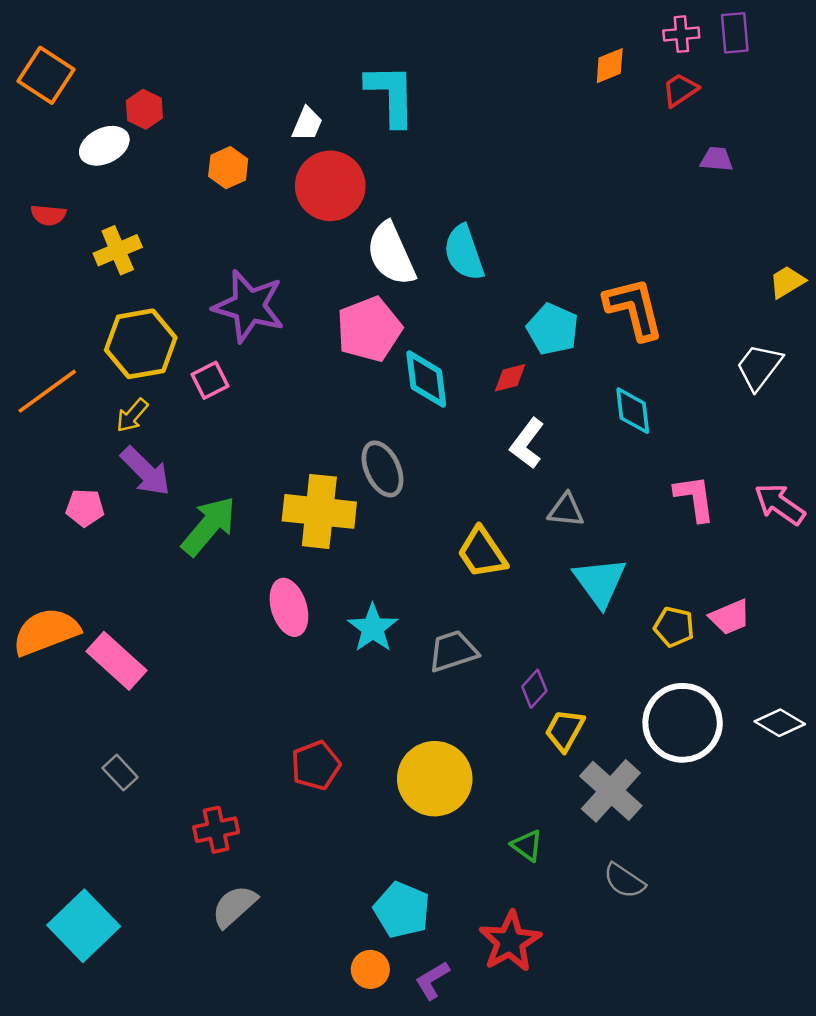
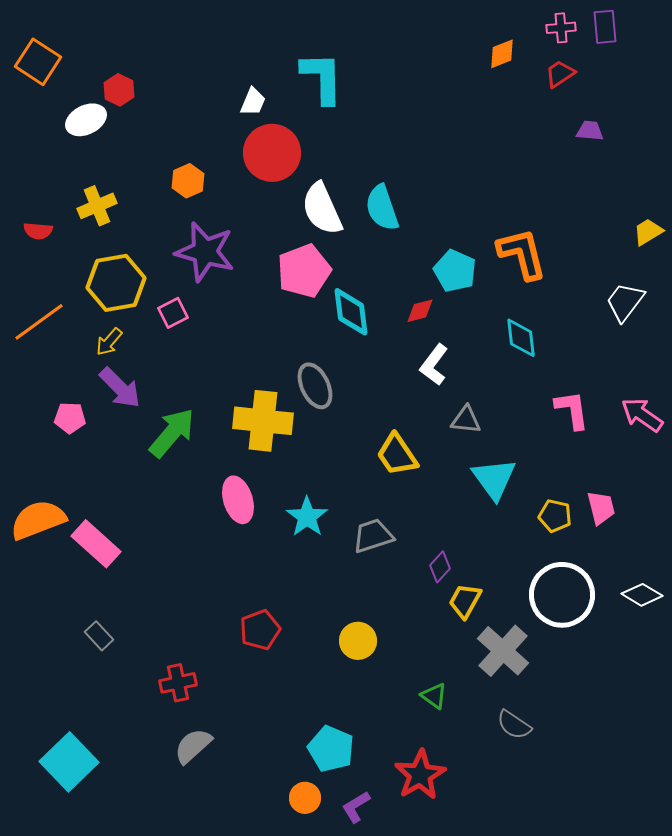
orange hexagon: (228, 168) -> (188, 181), moved
red semicircle: (48, 215) -> (38, 231), moved
pink trapezoid: (730, 617) -> (601, 508), turned -81
yellow circle: (435, 779) -> (358, 641), size x0.6

